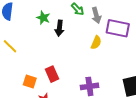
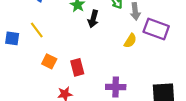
orange square: (30, 81) -> (49, 61), moved

